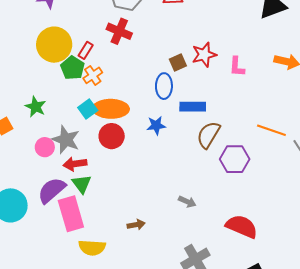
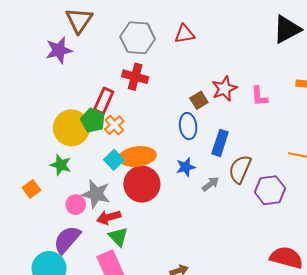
yellow circle: (54, 45) -> (71, 128), moved
red rectangle: (86, 50) -> (104, 101), size x1.4
blue rectangle: (193, 107) -> (220, 143), turned -65
red circle: (112, 136) -> (142, 184), size x1.4
purple semicircle: (52, 190) -> (67, 240), moved
gray arrow: (187, 202) -> (210, 184), moved, turned -54

